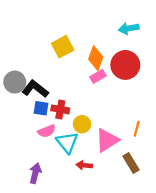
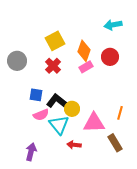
red circle: (125, 65) -> (110, 57), size x0.7
gray circle: (15, 82) -> (17, 61), moved
black L-shape: (35, 89) -> (58, 102), moved
red cross: (60, 109) -> (53, 66), moved, turned 35
pink triangle: (107, 140) -> (94, 123), turned 30

